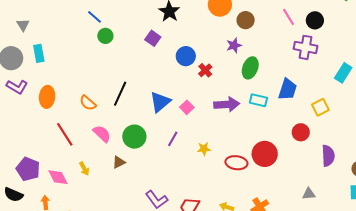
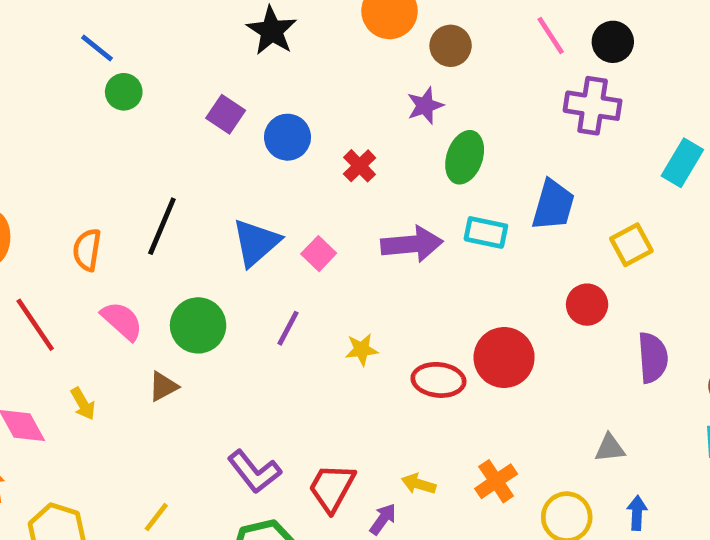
purple square: (153, 38) -> (226, 114), moved
blue circle: (186, 56) -> (287, 137), moved
orange semicircle: (88, 103) -> (87, 250), turned 60

